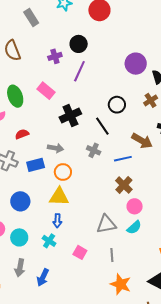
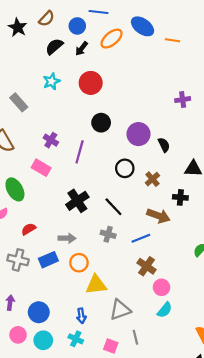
black circle: (79, 44) -> (101, 123), moved
purple cross: (55, 56) -> (51, 140), turned -32
pink rectangle: (46, 91) -> (41, 168), moved
brown cross: (151, 100) -> (152, 179), moved
black circle: (117, 105) -> (125, 168), moved
yellow triangle: (59, 197) -> (96, 285), moved
blue circle: (20, 201) -> (39, 312), moved
gray triangle: (106, 224) -> (120, 310), moved
gray line: (112, 255) -> (135, 337), moved

